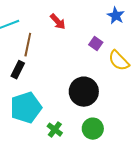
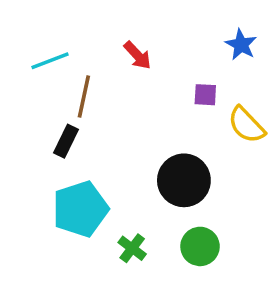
purple square: (96, 44) -> (205, 95), turned -32

